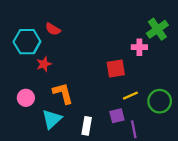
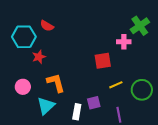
purple square: (117, 116) -> (94, 103), moved

